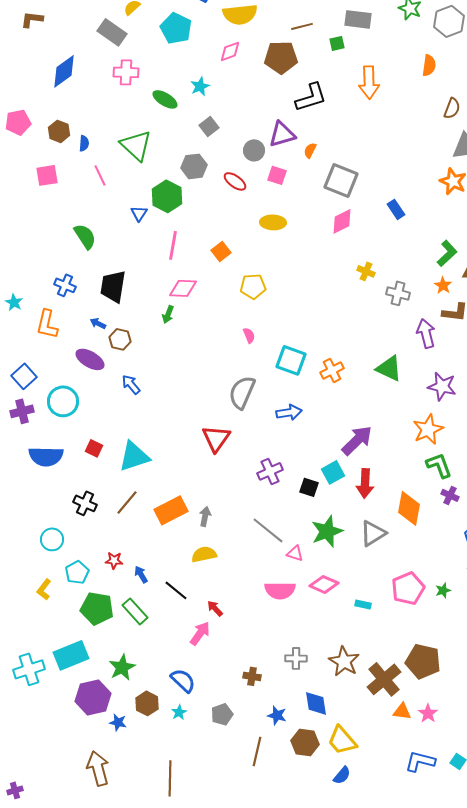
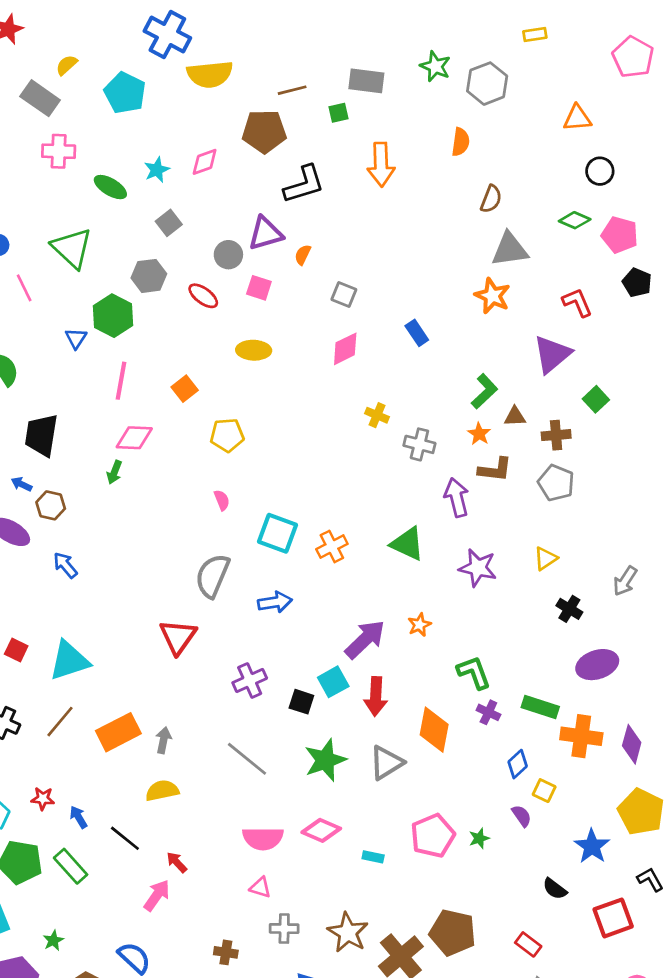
pink diamond: (230, 51) -> (205, 162), moved
gray square: (341, 180) -> (344, 294), size x0.6
orange star: (428, 429) -> (419, 625), moved, size x0.6
pink triangle: (295, 553) -> (260, 887), moved
green star: (122, 667) -> (53, 940), size x0.6

